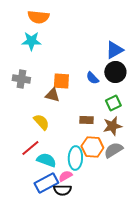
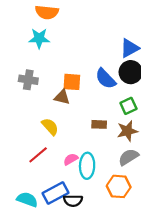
blue semicircle: (92, 78) -> (106, 79), size x1.5
orange hexagon: (92, 147) -> (119, 186), moved
cyan semicircle: (46, 160) -> (27, 200), moved
pink semicircle: (65, 176) -> (71, 159), moved

